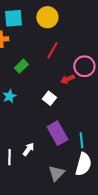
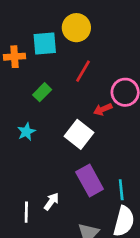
cyan square: (13, 18) -> (45, 43), moved
white square: (49, 98) -> (79, 134), size x1.5

